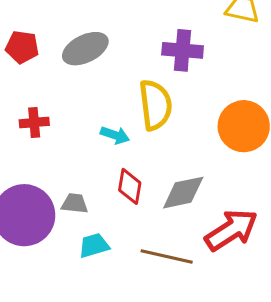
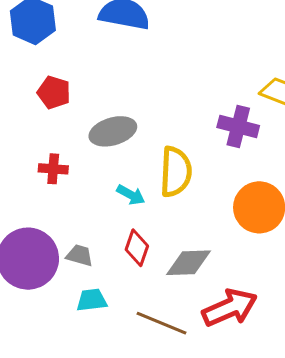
gray ellipse: (85, 49) -> (113, 131), moved
purple cross: (183, 50) -> (238, 127), moved

